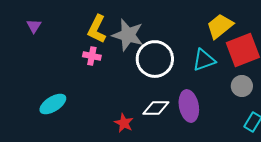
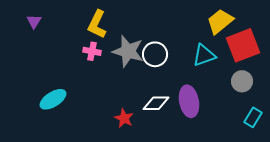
gray star: (128, 35) -> (128, 51), moved
white circle: (155, 59) -> (155, 54), size x0.7

